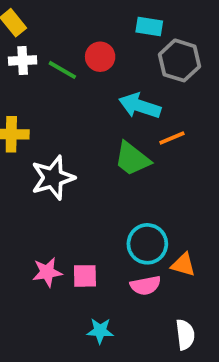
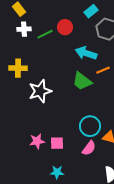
cyan rectangle: (149, 26) -> (91, 11), turned -48
green line: (62, 70) -> (45, 34), turned -56
pink semicircle: (145, 285) -> (89, 148), turned -42
cyan star: (100, 331) -> (57, 172), moved

